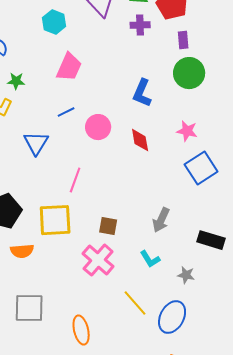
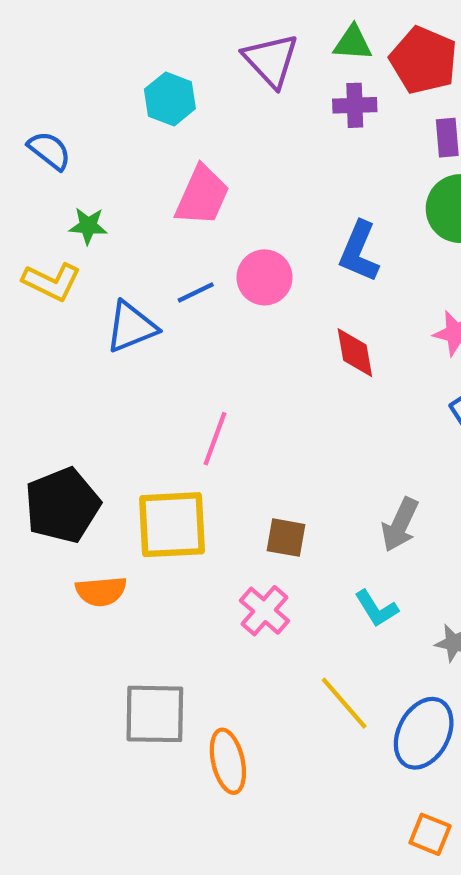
pink circle: (98, 127) -> (264, 277), moved
blue triangle: (36, 143) -> (131, 327), moved, turned 36
pink cross: (98, 260) -> (264, 611), size x0.7
gray square: (29, 308) -> (155, 714), moved

